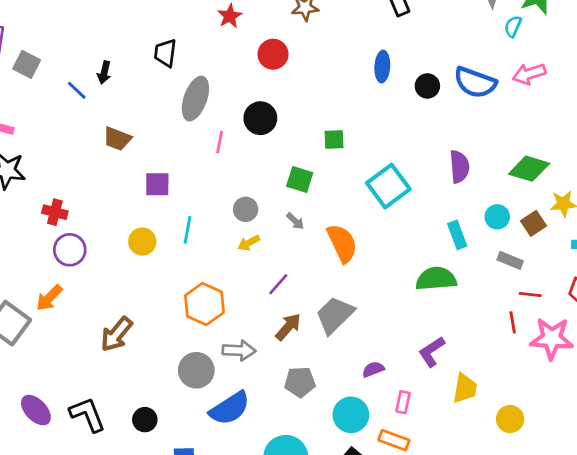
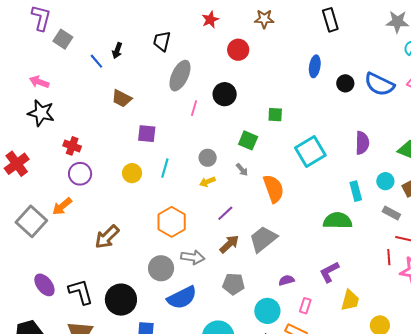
black circle: (145, 420) -> (121, 300), size x1.8

